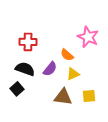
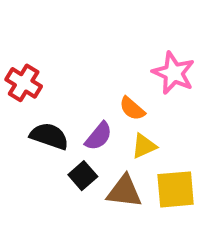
red cross: (28, 42) -> (24, 83), moved, turned 30
black square: (17, 89) -> (83, 176), moved
yellow square: (89, 96) -> (176, 189), size x1.5

